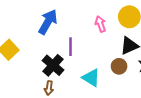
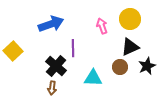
blue arrow: (48, 22) -> (51, 24), turned 40
cyan triangle: (91, 78) -> (93, 78), turned -30

